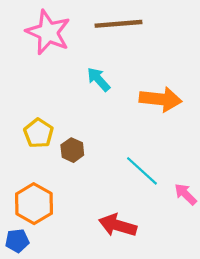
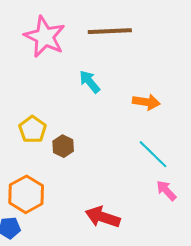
orange arrow: (161, 99) -> (146, 102), size x0.7
cyan line: (142, 171) -> (153, 154), moved

